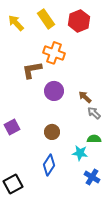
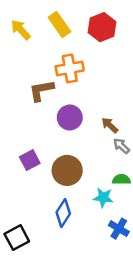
orange cross: (54, 53) -> (70, 68), turned -30
purple square: (12, 127) -> (30, 160), moved
brown circle: (52, 132) -> (67, 170), size x1.5

